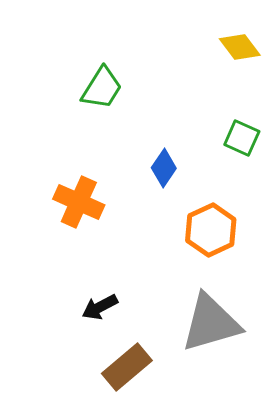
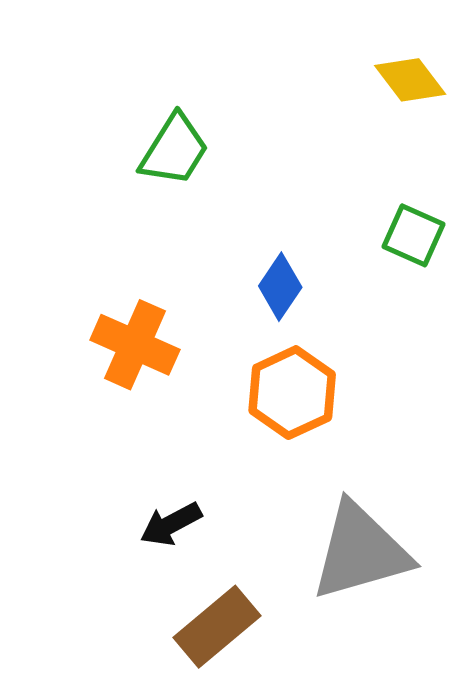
orange hexagon: (211, 230) -> (292, 393), moved

